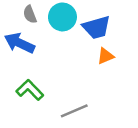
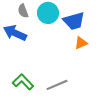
green L-shape: (30, 90) -> (23, 82), moved

